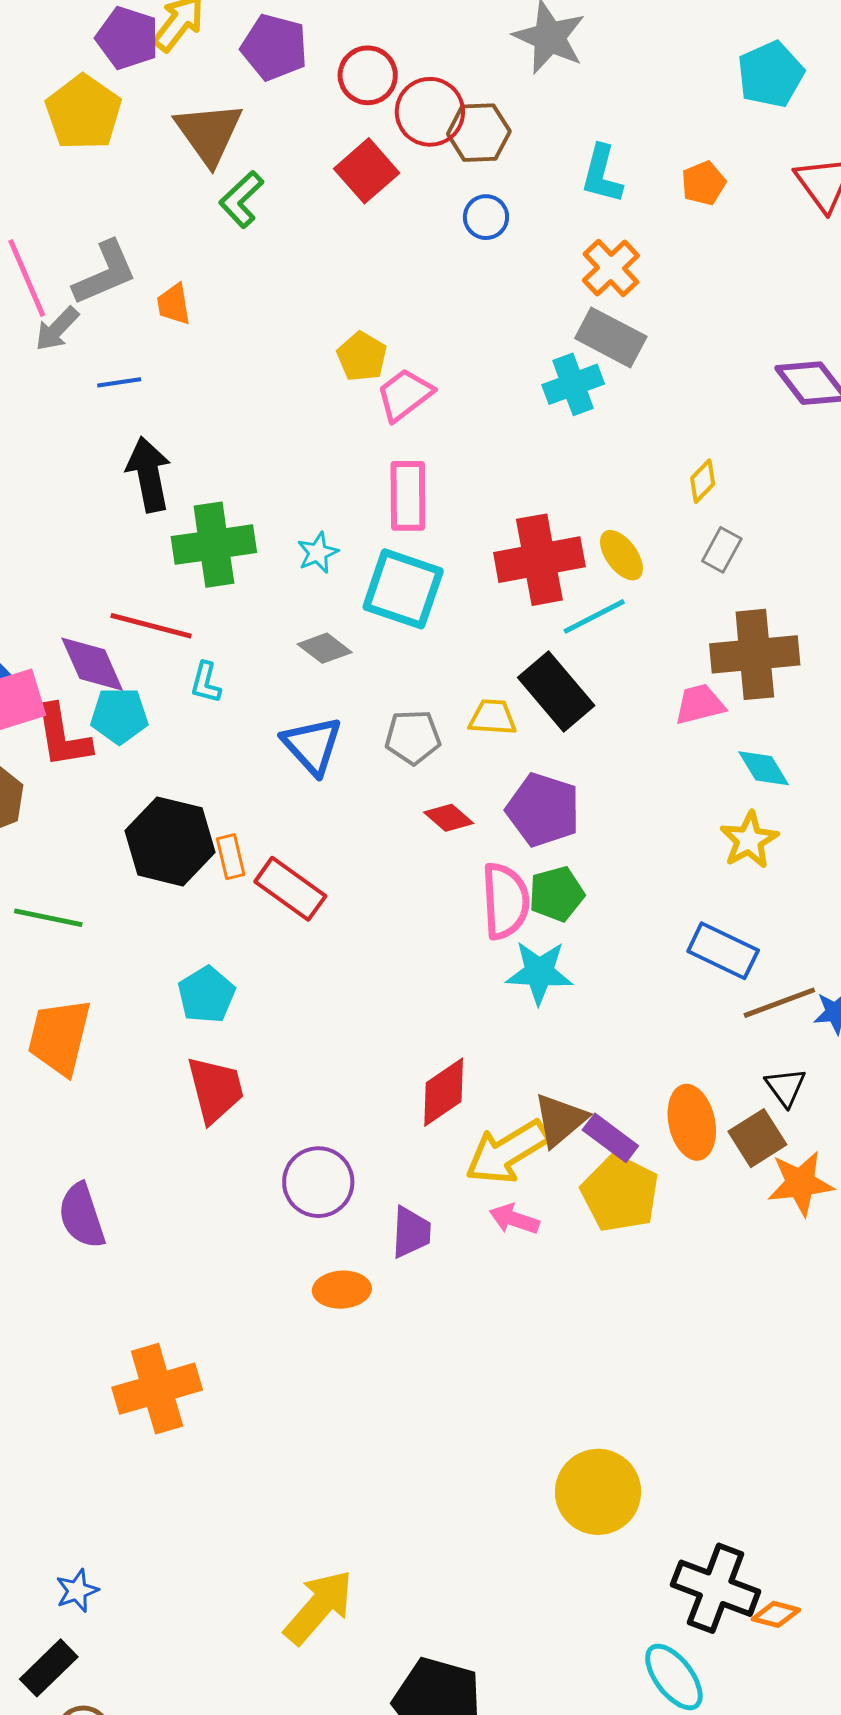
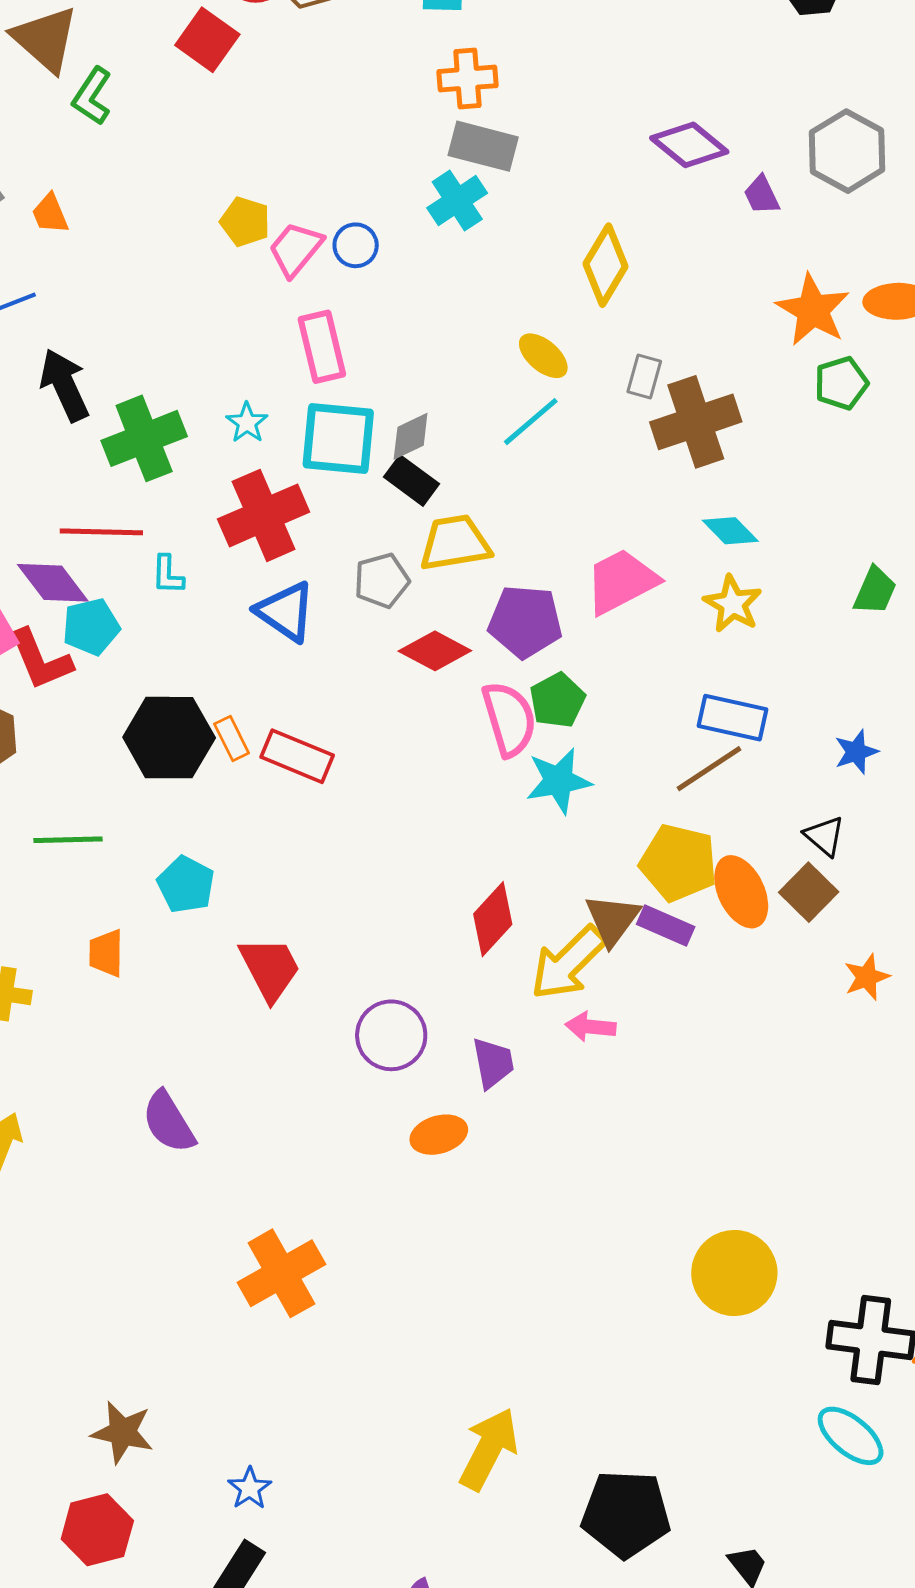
blue circle: (486, 217) -> (356, 245), moved
orange cross: (611, 268) -> (467, 79), turned -38
yellow diamond: (703, 481) -> (605, 265), size x1.8
gray rectangle: (722, 550) -> (644, 376), moved
red cross: (539, 560) -> (264, 515), moved
gray diamond: (325, 648) -> (411, 436), moved, turned -50
black rectangle: (556, 691) -> (412, 480), moved, size x0.7
pink trapezoid: (700, 704) -> (621, 581), moved, size x1.5
yellow trapezoid: (493, 717) -> (455, 543), size x1.5
red diamond: (449, 818) -> (435, 651), size x1.4
cyan pentagon: (206, 995) -> (186, 885), moved
brown line: (779, 1003) -> (709, 769), moved
orange trapezoid: (59, 1037) -> (106, 953), size x0.6
orange star: (800, 1183) -> (867, 977), moved, size x0.7
yellow pentagon: (620, 1193) -> (679, 863), moved

